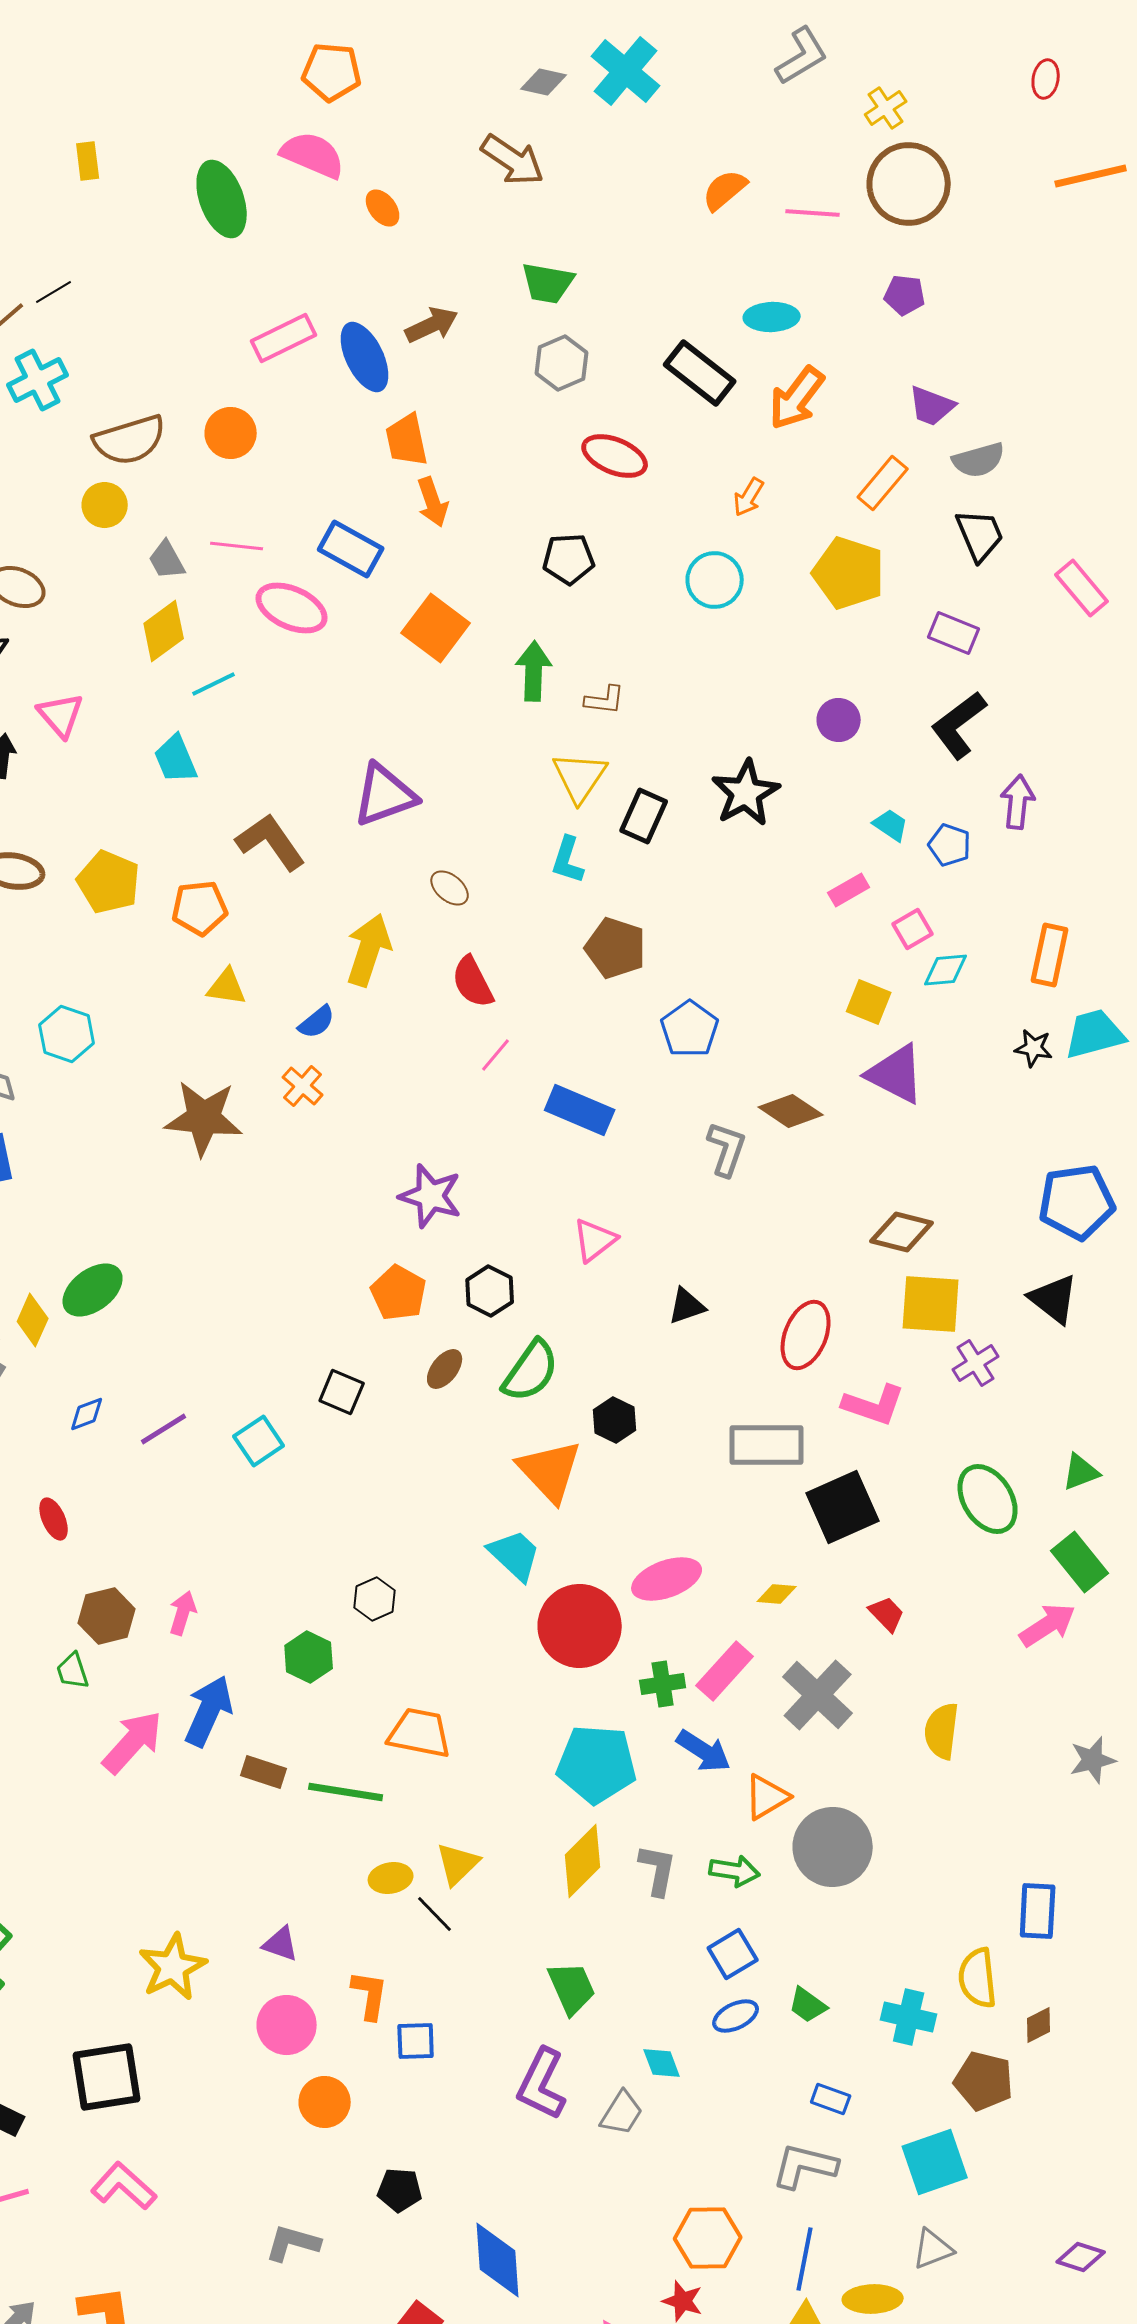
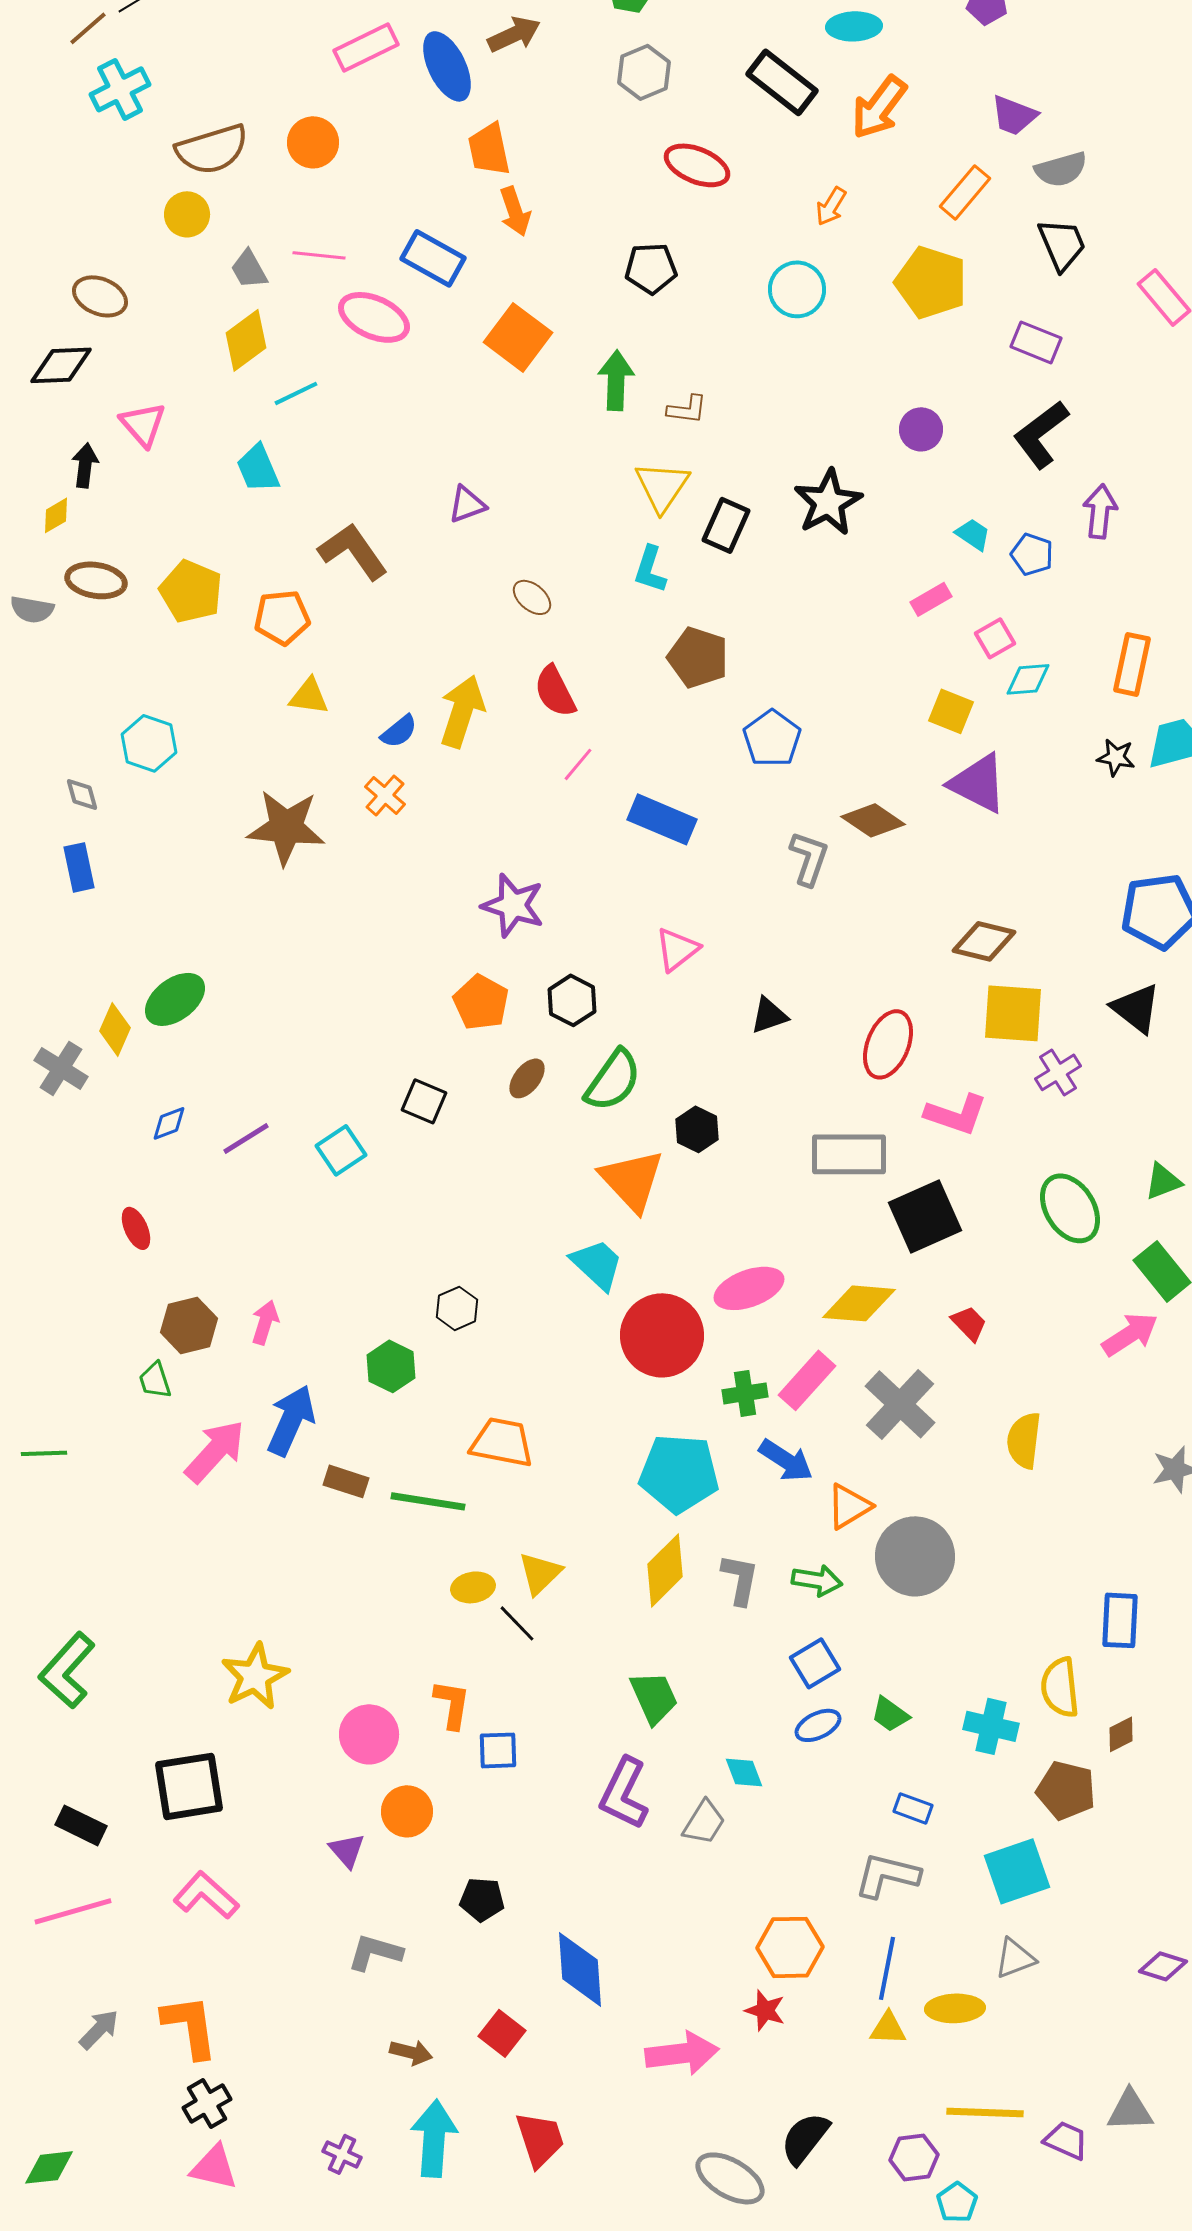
purple triangle: (385, 795) -> (467, 504), size x0.6
yellow arrow: (369, 950) -> (462, 711), moved
yellow diamond: (777, 1594) -> (859, 1303), size x1.8
purple triangle: (281, 1944) -> (347, 1850), moved, turned 30

